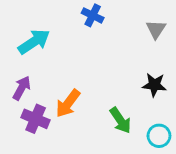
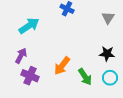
orange arrow: (68, 103) -> (62, 66), moved
cyan circle: (159, 136) -> (110, 78), moved

